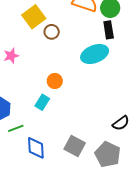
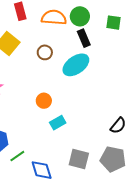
brown circle: (52, 32) -> (45, 52), moved
cyan rectangle: (42, 102) -> (58, 123), moved, turned 42

